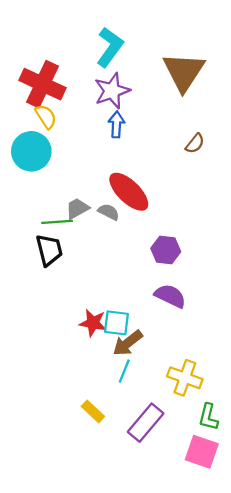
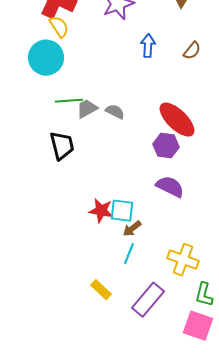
blue arrow: (116, 124) -> (148, 46), moved
red ellipse: (129, 192) -> (177, 120), moved
green line: (57, 222) -> (69, 101), moved
brown arrow: (128, 343) -> (132, 229), size x0.7

